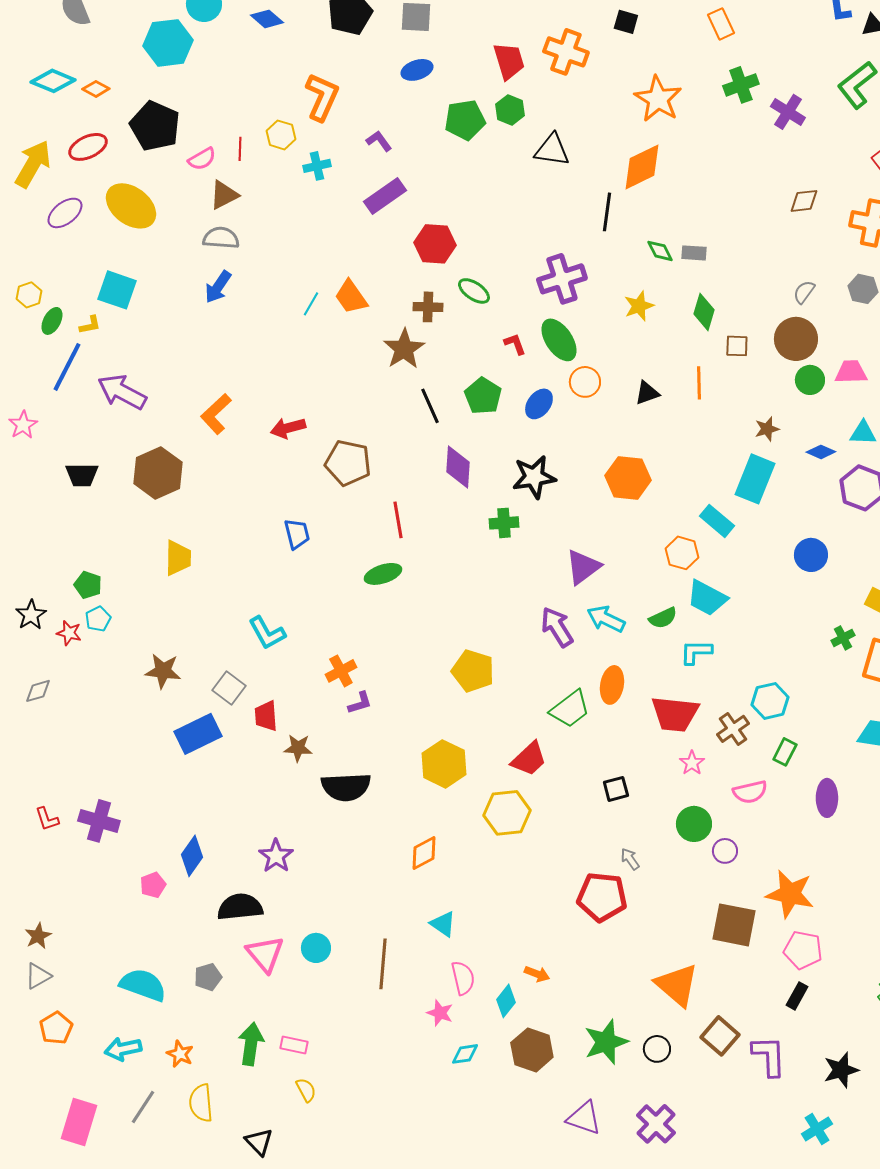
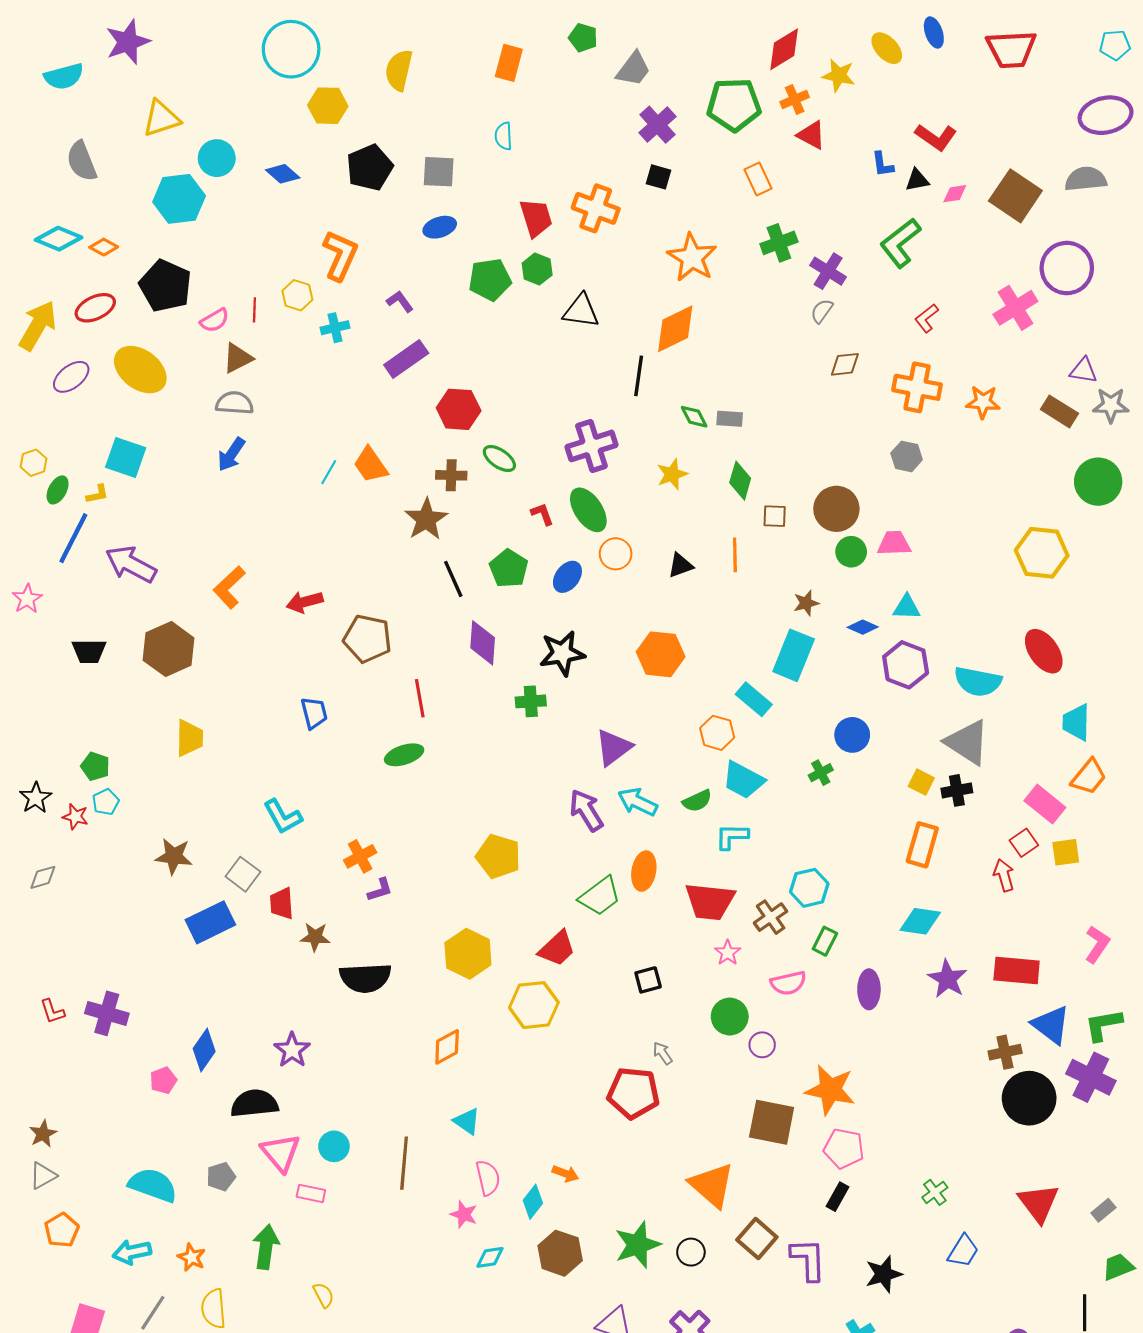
gray semicircle: (804, 292) -> (822, 311), moved
green cross: (843, 638) -> (821, 773), moved
pink rectangle: (294, 1045) -> (311, 1193), moved

